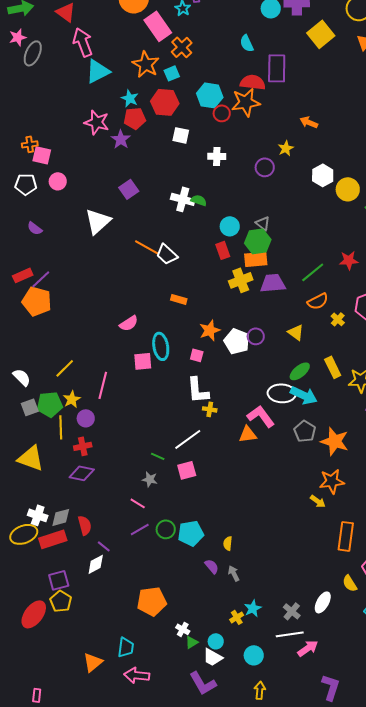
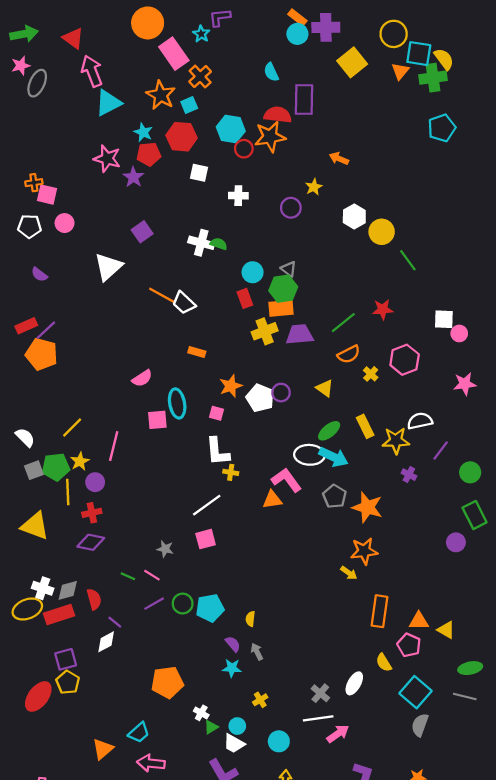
green line: (158, 456) -> (128, 576), moved
cyan star: (253, 608) -> (232, 668), moved, turned 30
cyan trapezoid: (126, 647) -> (139, 733), turned 40

